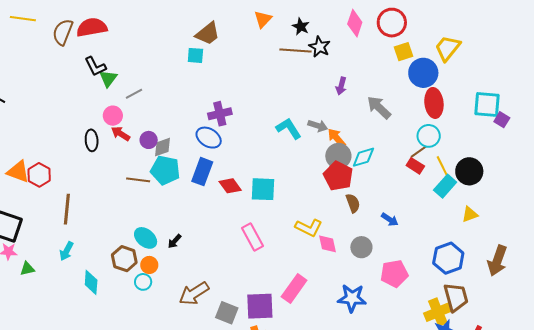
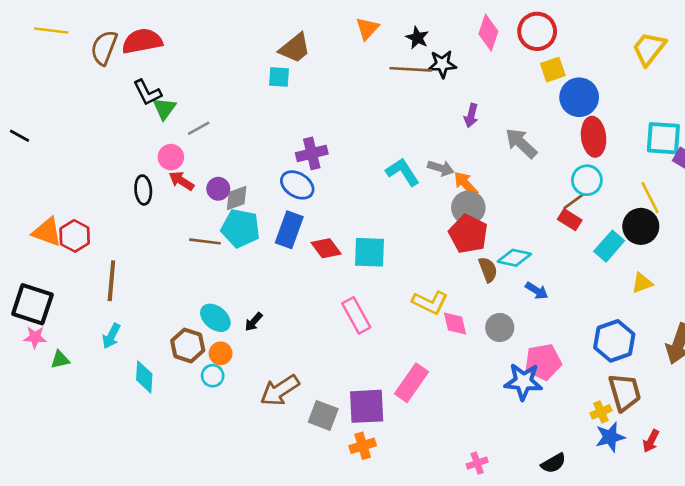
black star: (320, 47) -> (442, 64), turned -30
yellow trapezoid: (448, 48) -> (649, 49), moved
cyan diamond: (363, 157) -> (514, 258), moved, turned 30
yellow line: (443, 168) -> (650, 197), moved
blue star: (352, 298) -> (523, 382), moved
yellow cross: (438, 312) -> (601, 412), size x0.6

